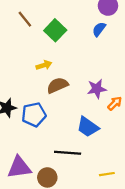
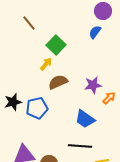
green square: (55, 30) -> (56, 45), moved
yellow arrow: (44, 65) -> (46, 64), turned -32
black line: (68, 153) -> (80, 146), moved

